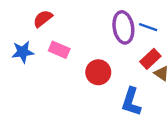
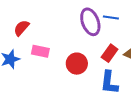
red rectangle: (150, 59) -> (110, 53), moved

